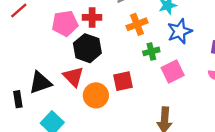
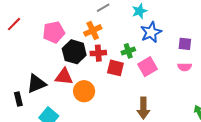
red cross: (92, 17) -> (98, 53), moved
orange cross: (137, 24) -> (93, 30), moved
red triangle: (73, 77) -> (64, 77), turned -36
red square: (123, 81) -> (115, 68), moved, turned 30

